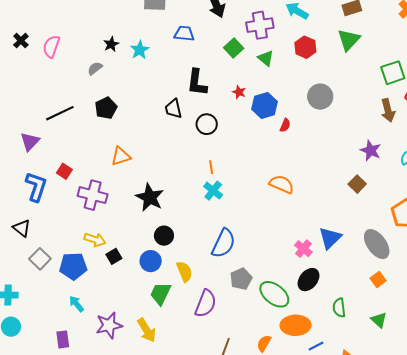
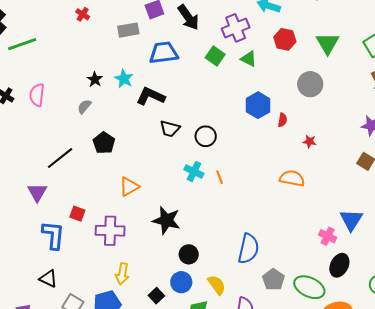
blue trapezoid: (184, 34) -> (164, 53), size x1.4
green triangle: (349, 40) -> (327, 43), moved
black L-shape: (197, 83) -> (151, 96), moved, turned 120
red star: (239, 92) -> (310, 141), moved
black trapezoid: (173, 109) -> (170, 129), turned -50
cyan cross: (213, 191) -> (194, 172), moved
yellow arrow: (95, 240) -> (122, 274), turned 95
black square: (114, 256) -> (156, 296), moved

